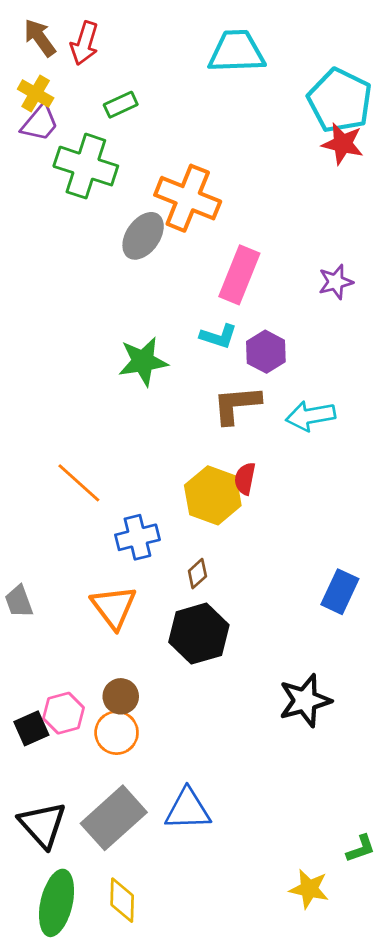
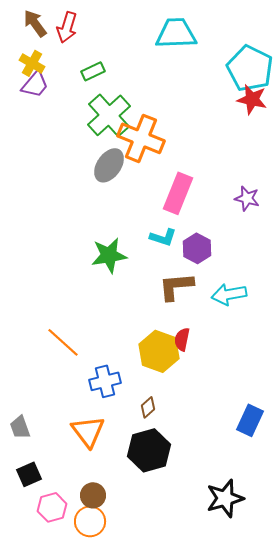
green cross: (86, 166) -> (109, 115), moved, turned 30
purple star: (336, 282) -> (247, 198), turned 30
black square: (31, 728) -> (29, 474), moved

